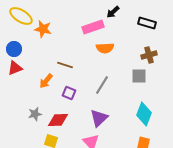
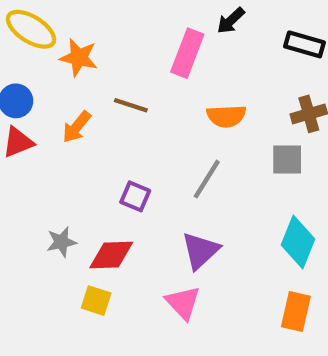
pink rectangle: (93, 27) -> (187, 53), turned -50
orange semicircle: (105, 48) -> (226, 116), moved
brown line: (65, 65) -> (131, 105), moved
orange arrow: (46, 81) -> (77, 127), moved

